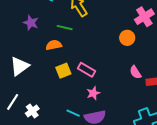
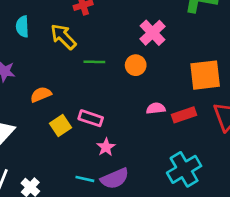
green line: (65, 28) -> (94, 62), moved
pink semicircle: (135, 72) -> (156, 108), turned 128

